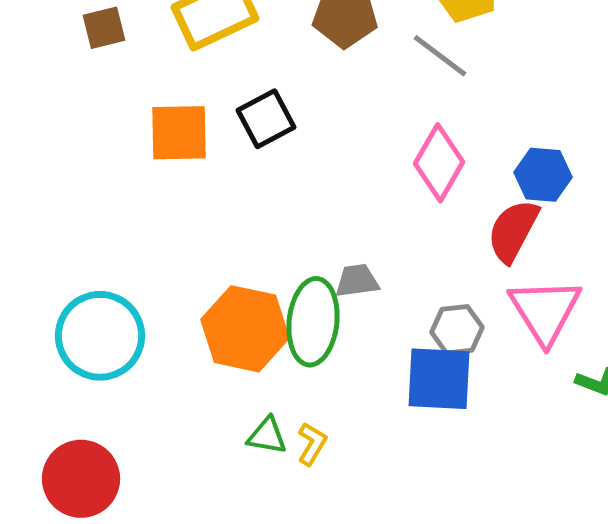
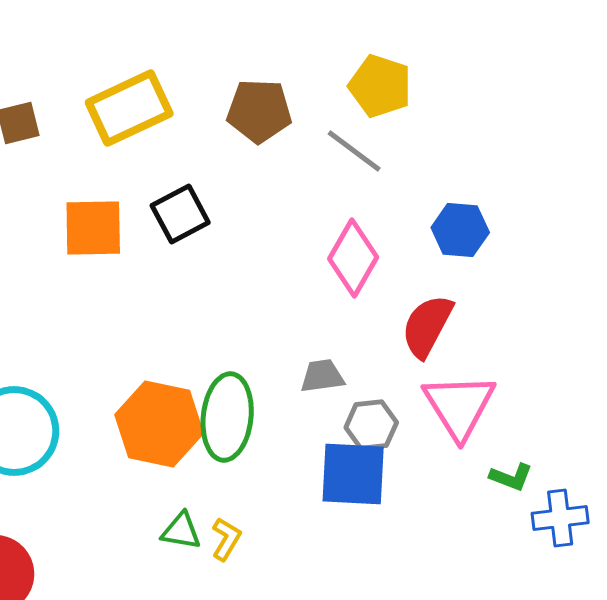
blue hexagon: (543, 175) -> (460, 230), moved
gray trapezoid: (357, 281) -> (322, 376), moved

